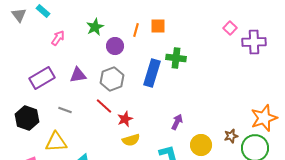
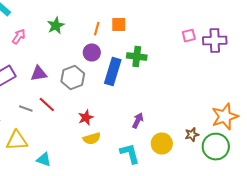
pink square: (230, 28) -> (189, 36), moved, turned 32
purple circle: (115, 46) -> (92, 53), moved
red line: (104, 106) -> (47, 105), moved

